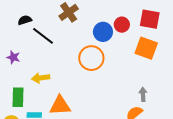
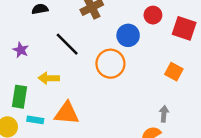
red circle: (122, 25) -> (153, 15), moved
black line: (43, 36) -> (67, 44), moved
orange square: (146, 48) -> (174, 72), moved, size x0.7

